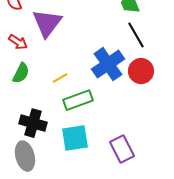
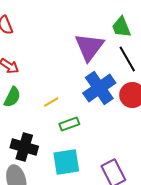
purple triangle: (47, 23) -> (89, 47), moved
green rectangle: (78, 100) -> (69, 124), size x0.7

